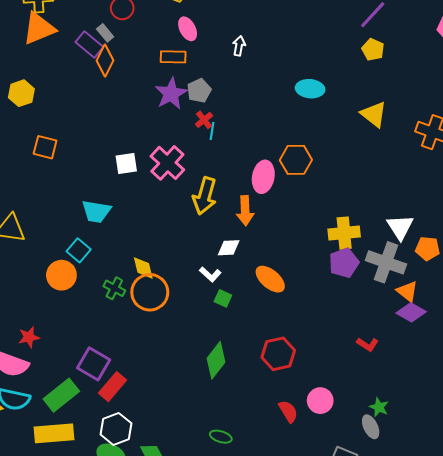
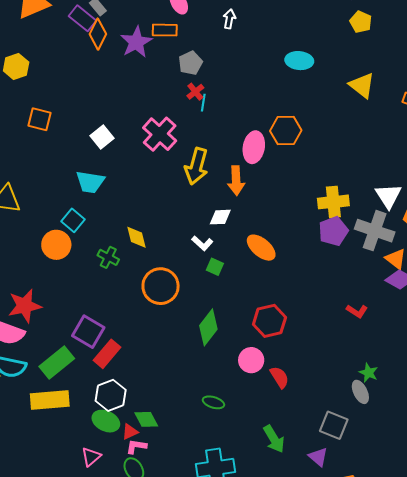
purple star: (171, 94) -> (136, 42), moved
white square: (126, 163) -> (102, 137), moved, turned -30
orange circle: (150, 292) -> (161, 286), moved
red star: (29, 337) -> (25, 306), size x1.6
pink circle: (320, 401) -> (251, 360), moved

